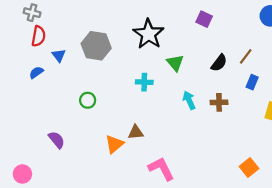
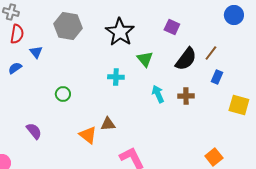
purple square: (204, 19) -> (172, 27), moved
gray hexagon: (96, 46) -> (68, 26), moved
black semicircle: (219, 63) -> (186, 59), size x1.4
orange triangle: (114, 144) -> (88, 135), turned -42

